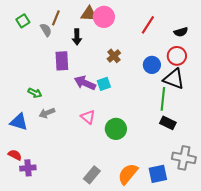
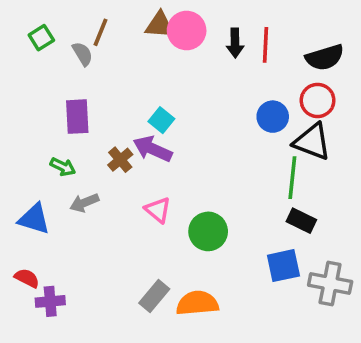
red line: (148, 25) -> (266, 45), turned -30
black semicircle: (181, 32) -> (325, 57), size x1.5
black arrow: (77, 37) -> (235, 43), moved
brown cross: (114, 56) -> (120, 160), moved
purple rectangle: (62, 61) -> (77, 117), moved
cyan square: (104, 84) -> (161, 120), moved, turned -32
orange semicircle: (128, 174) -> (197, 303), moved, turned 45
blue square: (158, 174) -> (283, 266), moved
gray rectangle: (92, 175) -> (154, 296), moved

